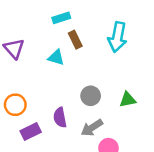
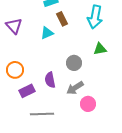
cyan triangle: (56, 57) -> (47, 33), turned -40
green triangle: (128, 100) -> (100, 49), moved

